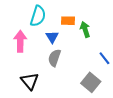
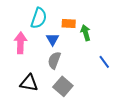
black triangle: (30, 81) -> (29, 83), turned -42
gray square: (91, 82) -> (63, 86), moved

